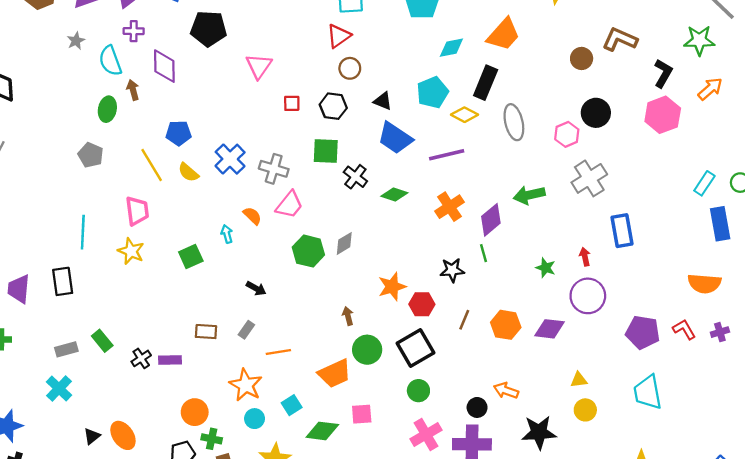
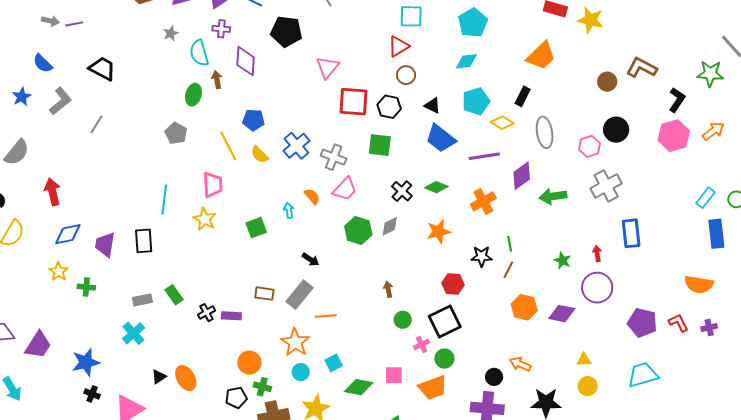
cyan diamond: (451, 48) -> (466, 61), moved
black rectangle: (486, 83) -> (523, 96), size x0.7
orange arrow: (710, 89) -> (713, 131), moved
red square: (292, 103) -> (353, 102), size x2.0
black cross: (355, 177) -> (402, 191), moved
purple diamond: (491, 220) -> (522, 176), moved
orange star: (392, 287) -> (438, 232), moved
brown line: (464, 320) -> (508, 270), moved
gray rectangle: (246, 330) -> (299, 295), size x1.8
green circle: (367, 350) -> (403, 320), size x0.7
orange trapezoid: (335, 373) -> (433, 388), moved
cyan trapezoid: (648, 392) -> (643, 375), turned 80
pink cross: (426, 435) -> (422, 344), moved, size x0.6

